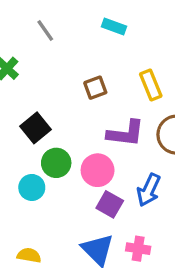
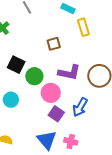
yellow rectangle: (151, 85) -> (83, 27), moved
black square: (35, 128) -> (16, 65), turned -30
green circle: (56, 163) -> (34, 76), moved

